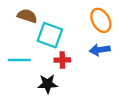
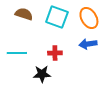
cyan square: (50, 35) -> (57, 17), moved

